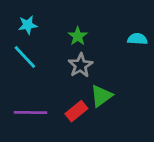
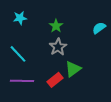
cyan semicircle: (137, 39) -> (99, 28), turned -40
cyan line: (25, 57) -> (18, 54), moved

